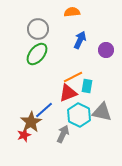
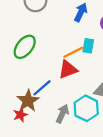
green ellipse: (37, 54) -> (25, 47), moved
cyan rectangle: (87, 86) -> (88, 46), moved
cyan hexagon: (79, 115) -> (86, 108), moved

